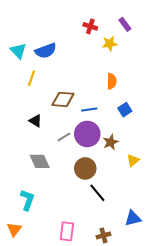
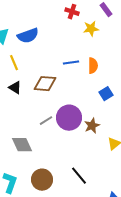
yellow line: (31, 78) -> (14, 63), turned -42
blue line: (89, 110) -> (71, 63), moved
black triangle: (36, 121) -> (15, 88), moved
brown circle: (85, 168) -> (42, 180), moved

